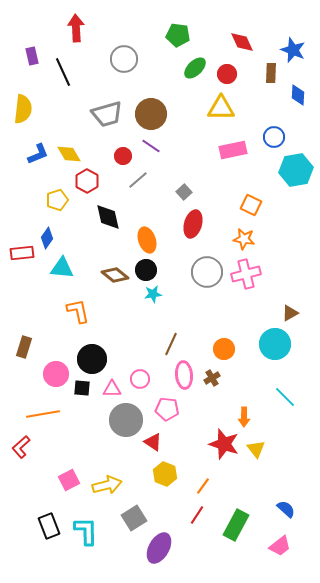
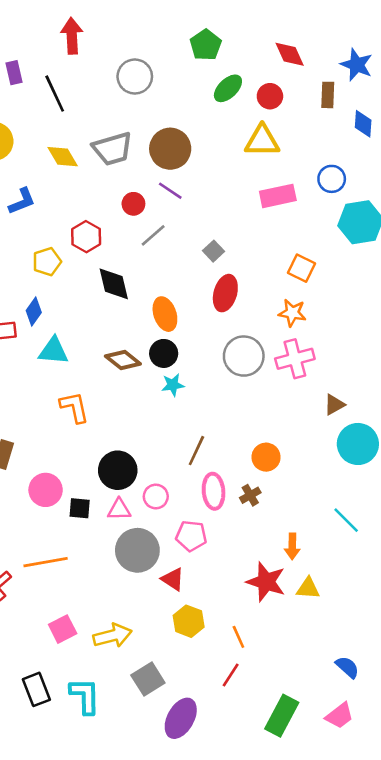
green pentagon: (178, 35) -> (206, 45), turned 30
yellow diamond: (69, 154) -> (63, 157), moved
brown triangle: (290, 313) -> (334, 405), moved
cyan circle: (275, 344) -> (358, 444), moved
black circle: (92, 359) -> (118, 470), moved
orange line: (43, 414) -> (46, 562), moved
yellow triangle: (256, 449) -> (308, 588), turned -48
orange line: (203, 486) -> (238, 637), turned -60
green rectangle: (236, 525) -> (282, 716), moved

